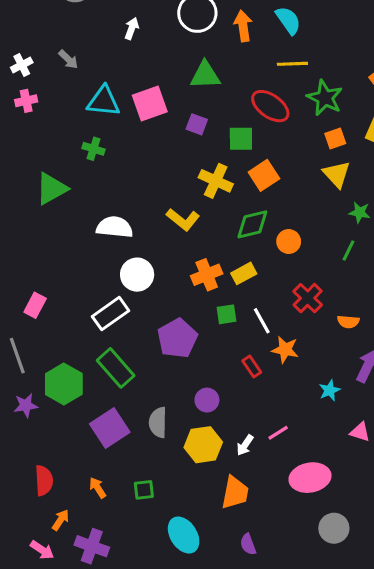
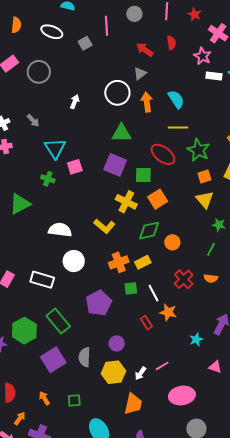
cyan triangle: (103, 101) -> (55, 148), turned 50
pink square: (150, 104) -> (75, 167), moved, size x0.7
purple square: (197, 124) -> (115, 165), size x1.6
white rectangle: (110, 314) -> (42, 280), moved, turned 50
orange semicircle: (348, 322) -> (211, 278), moved

